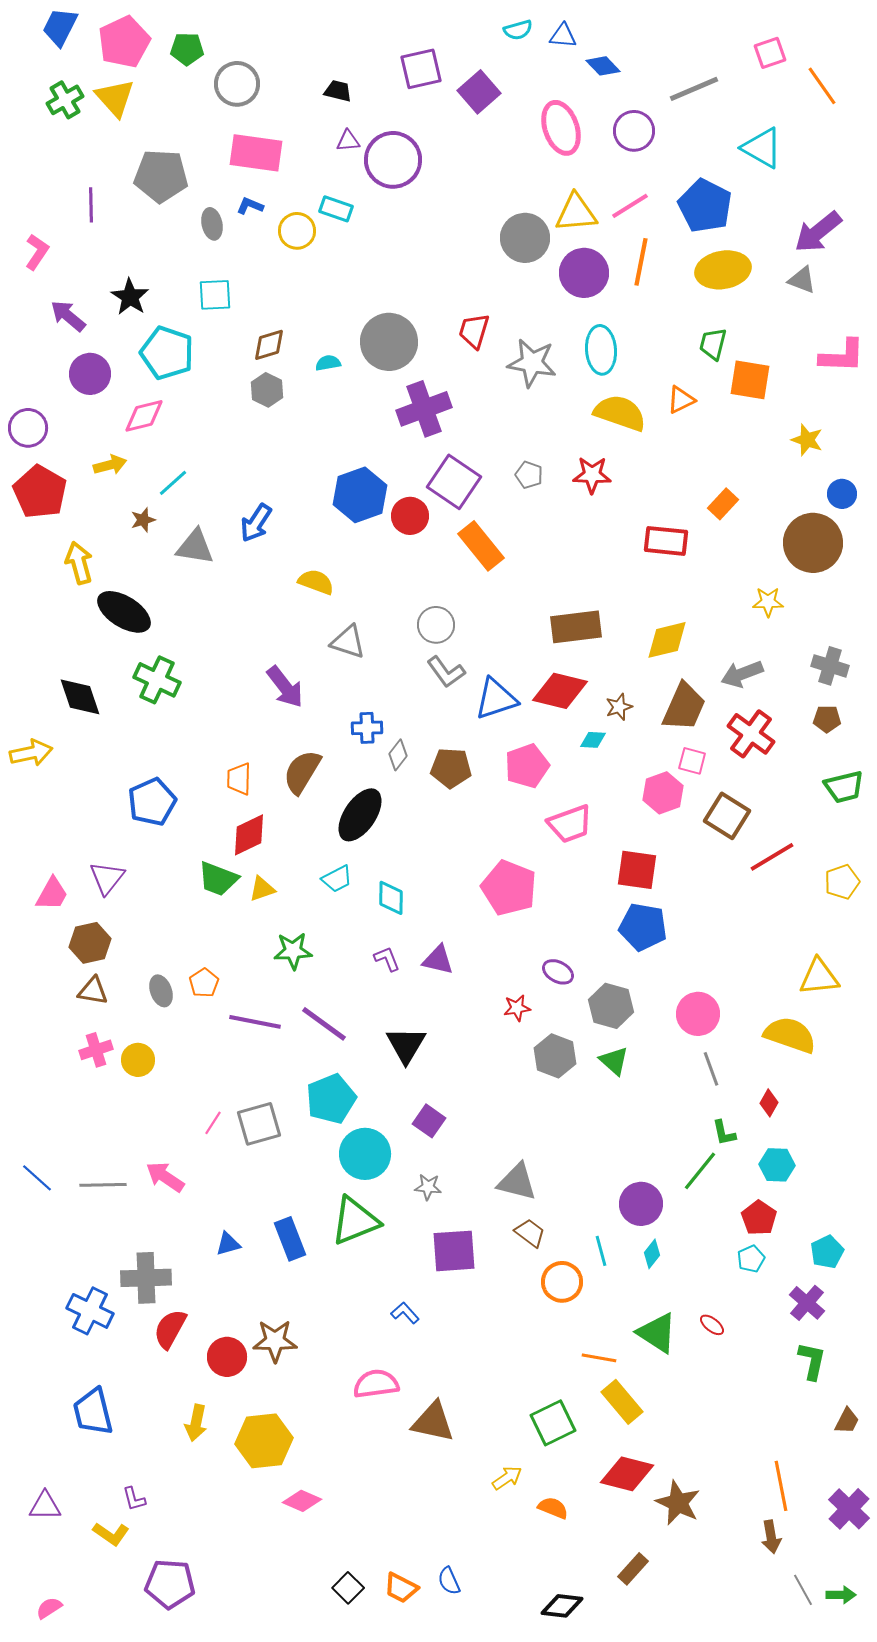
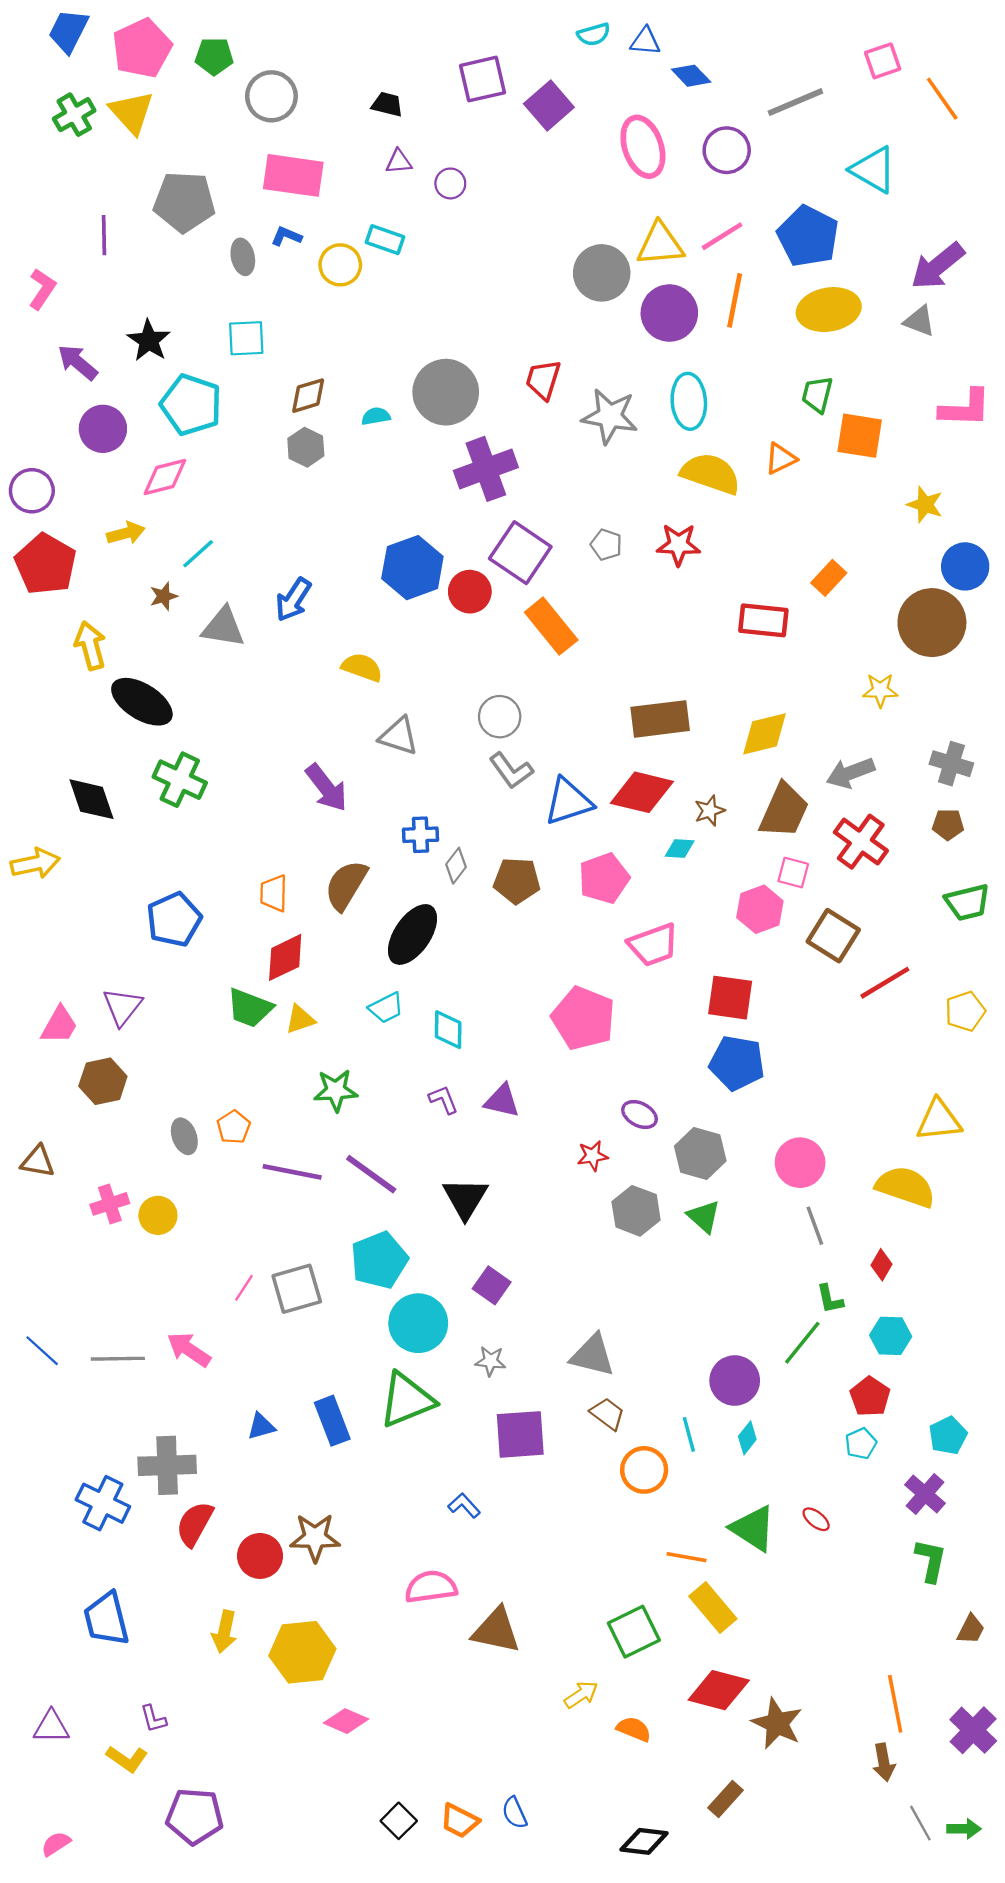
purple circle: (393, 160) -> (450, 183), size x0.5
blue circle: (842, 494) -> (965, 566), size x1.4
brown triangle: (93, 991) -> (38, 1162), moved

